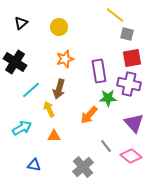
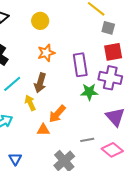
orange arrow: (89, 115) -> (57, 114), moved
orange triangle: (54, 136) -> (43, 130), moved
gray line: (106, 146) -> (87, 140), turned -64
blue triangle: (34, 165) -> (15, 159), turned 48

